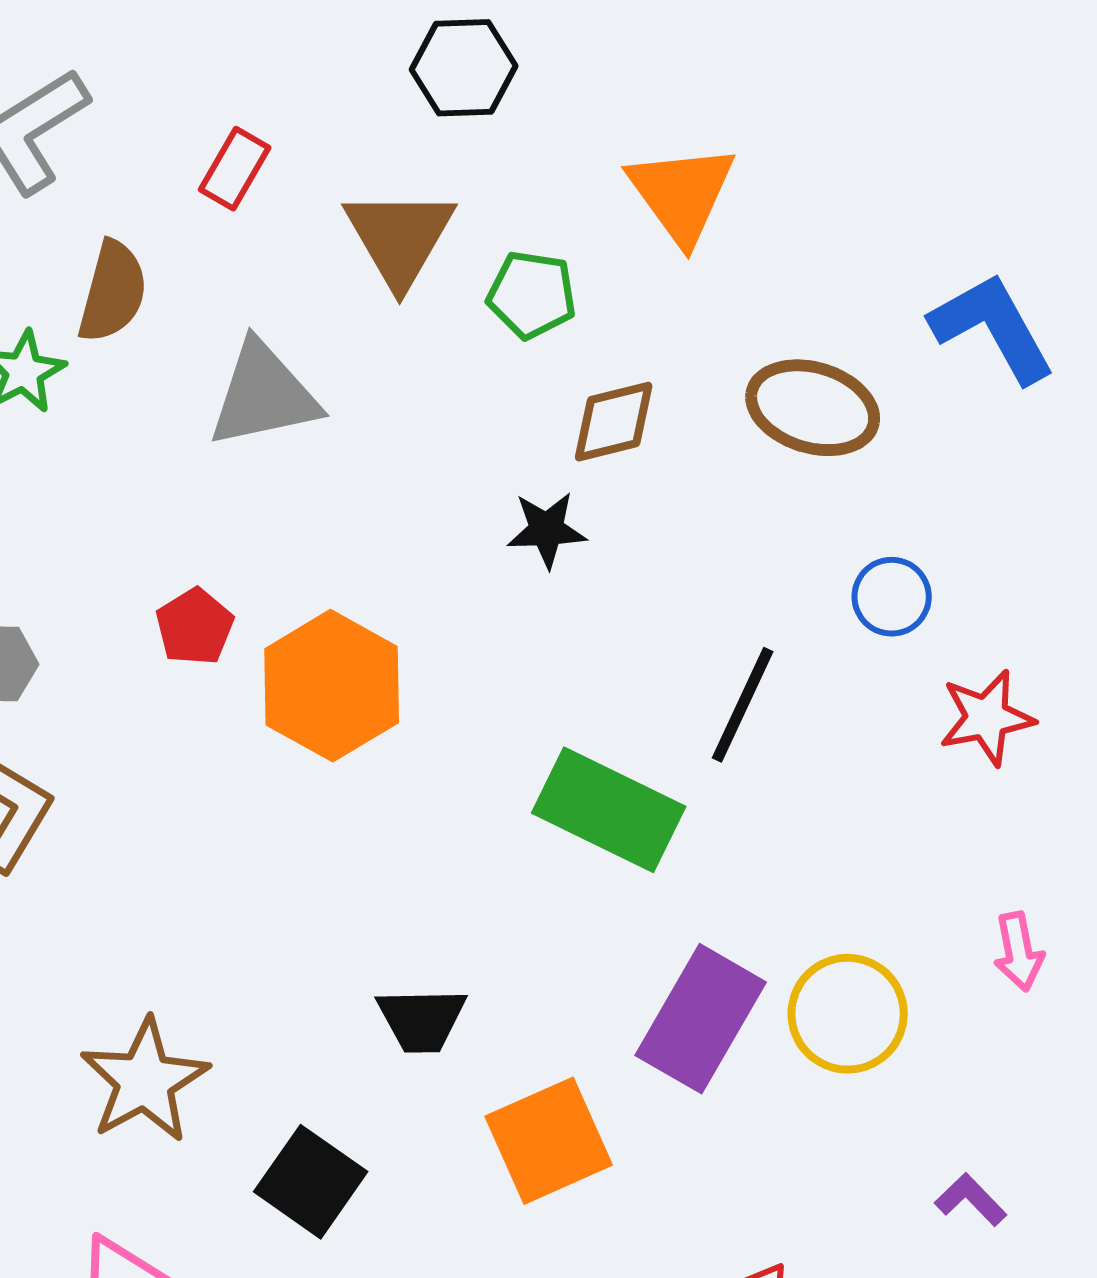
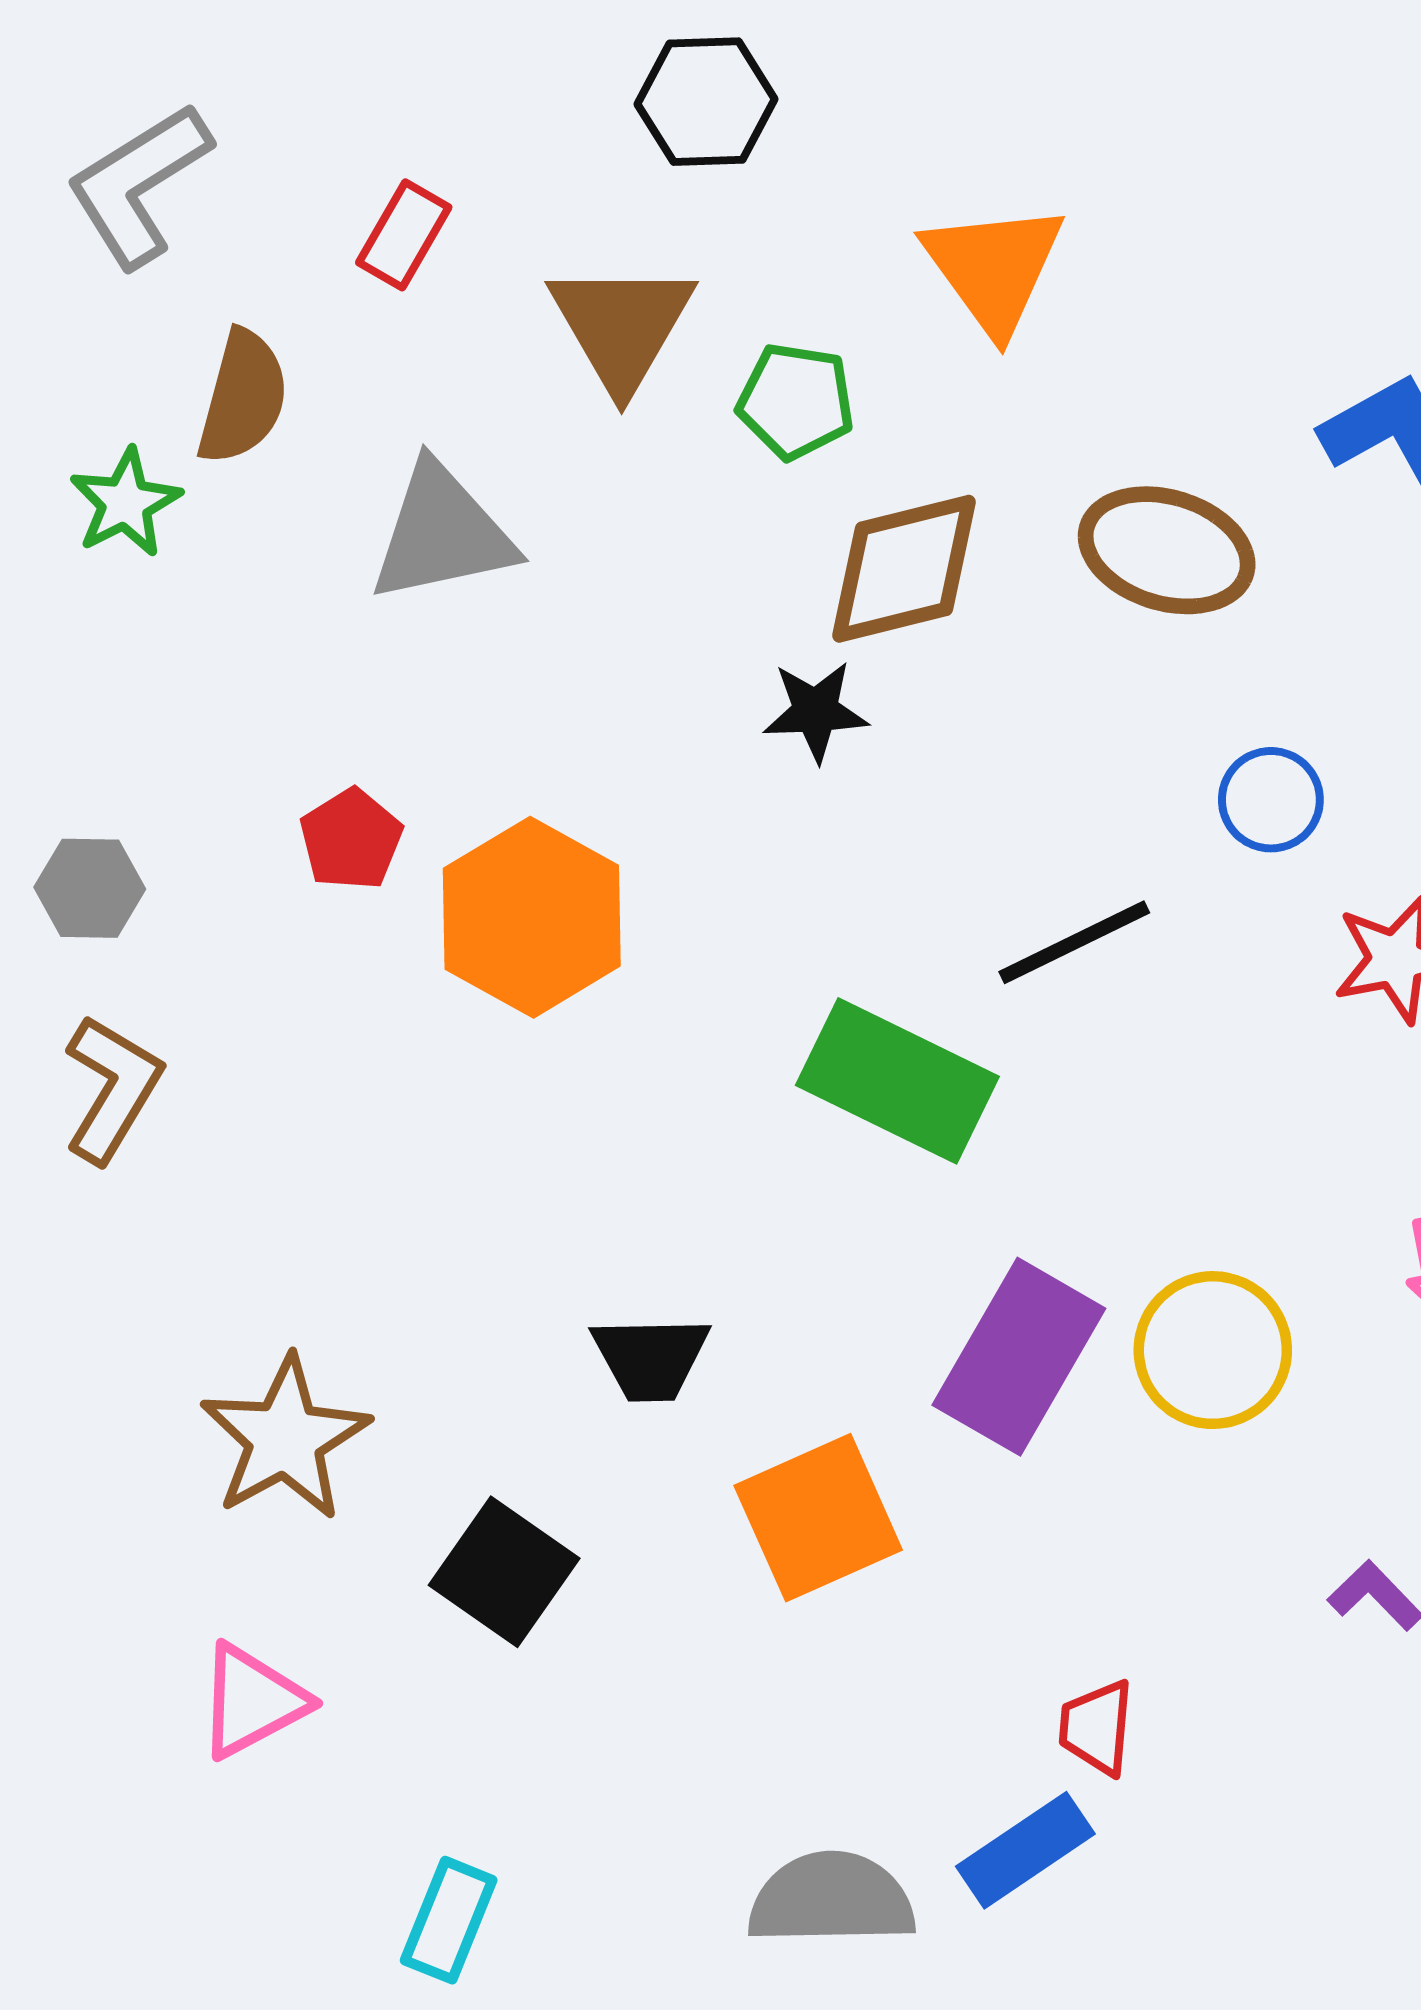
brown diamond: (614, 422) -> (904, 569), size x1.4
black line: (743, 705) -> (1074, 942), turned 39

